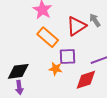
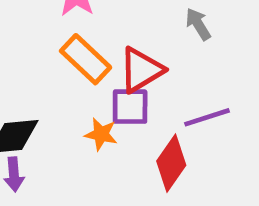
red triangle: (76, 26) -> (141, 70), moved
red diamond: (86, 80) -> (171, 163), turned -40

